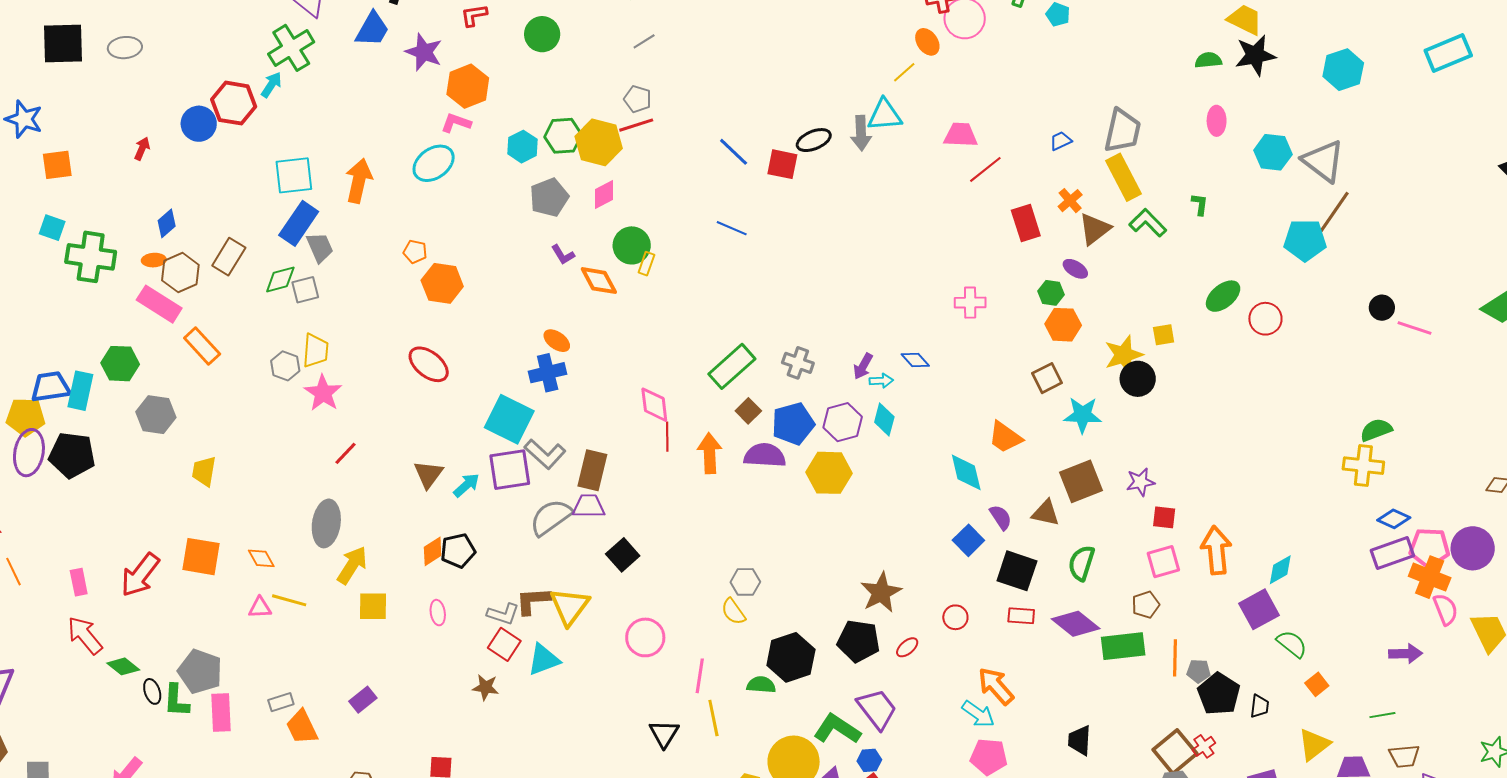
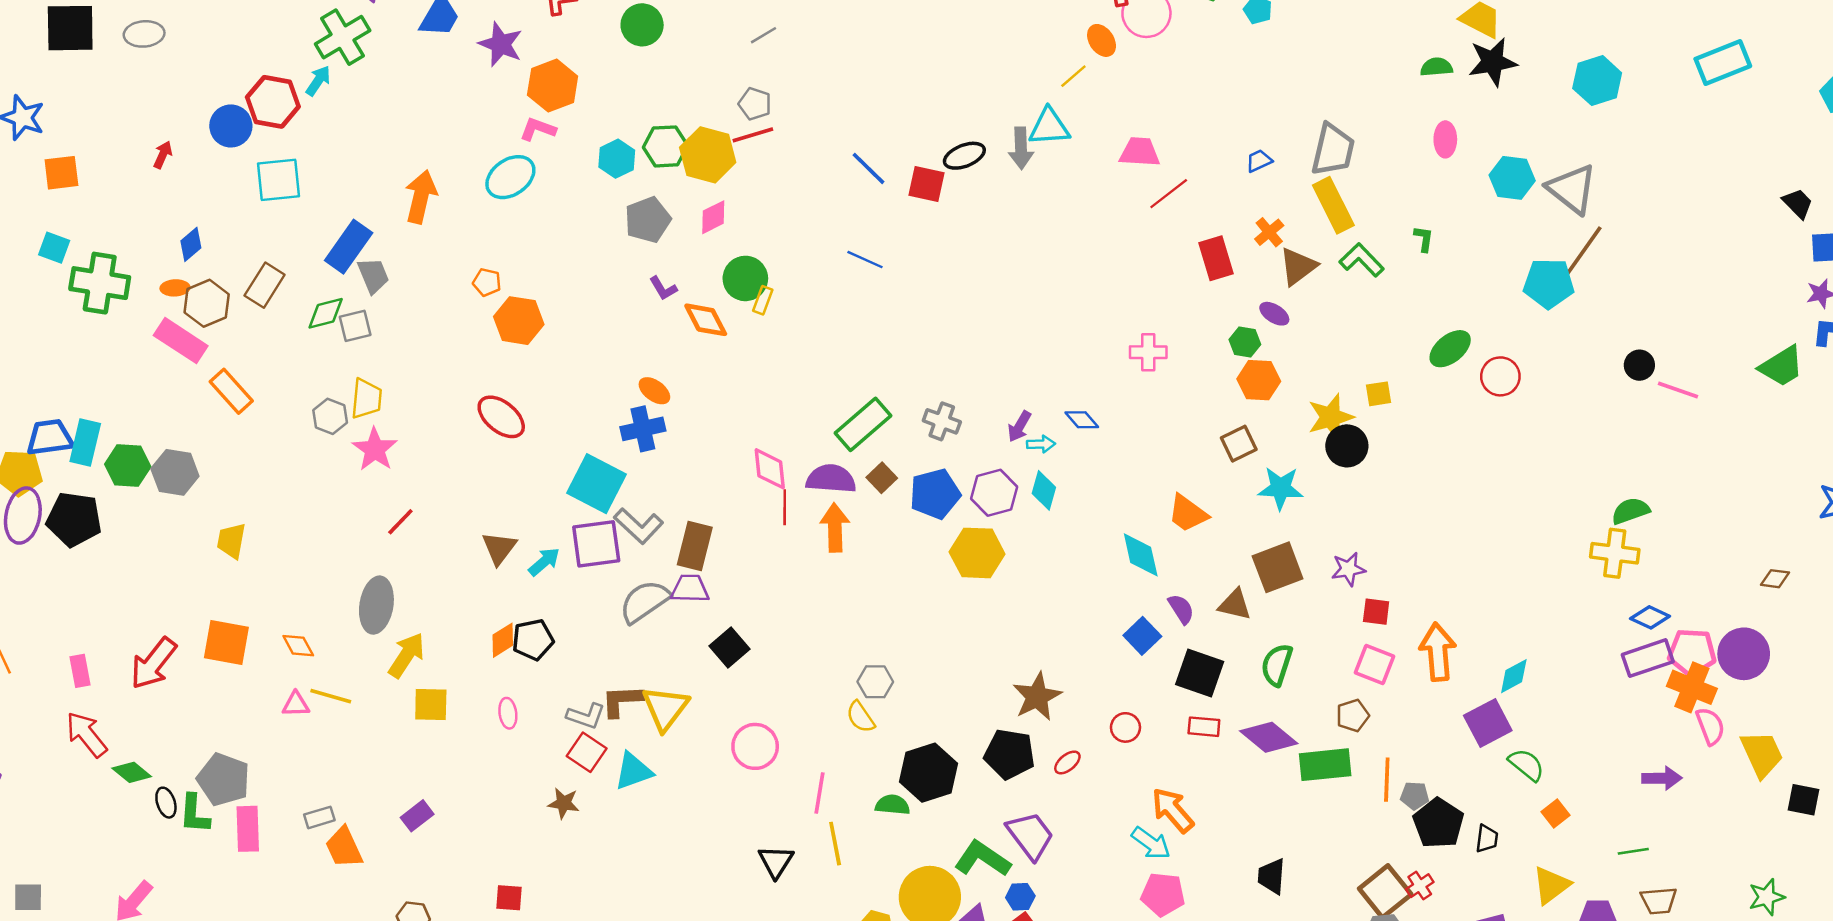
cyan square: (294, 175) -> (279, 180), moved
green hexagon: (120, 364) -> (128, 466), moved
purple semicircle: (765, 455) -> (831, 479), moved
pink square: (1163, 562) -> (1374, 664), turned 36

